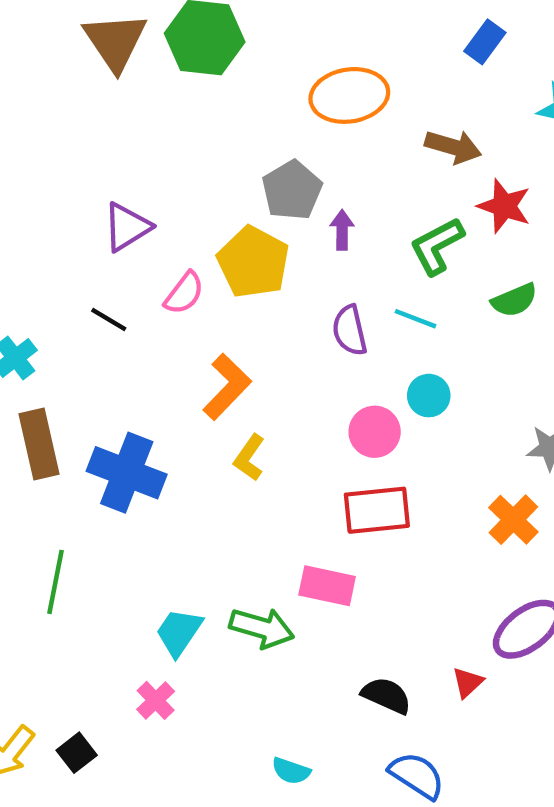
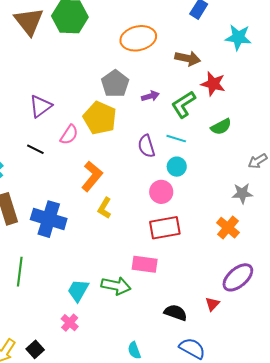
purple arrow: (342, 230) -> (150, 96), moved, turned 78
cyan circle: (429, 396) -> (177, 167), moved
cyan semicircle: (291, 771) -> (134, 350), turned 54

